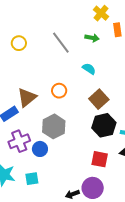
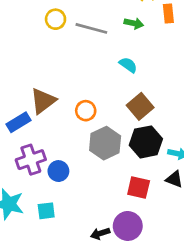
yellow circle: (19, 43) -> (56, 19), moved
gray line: (61, 43) -> (91, 28), turned -40
orange circle: (59, 91) -> (86, 111), moved
gray hexagon: (54, 126) -> (105, 143), moved

